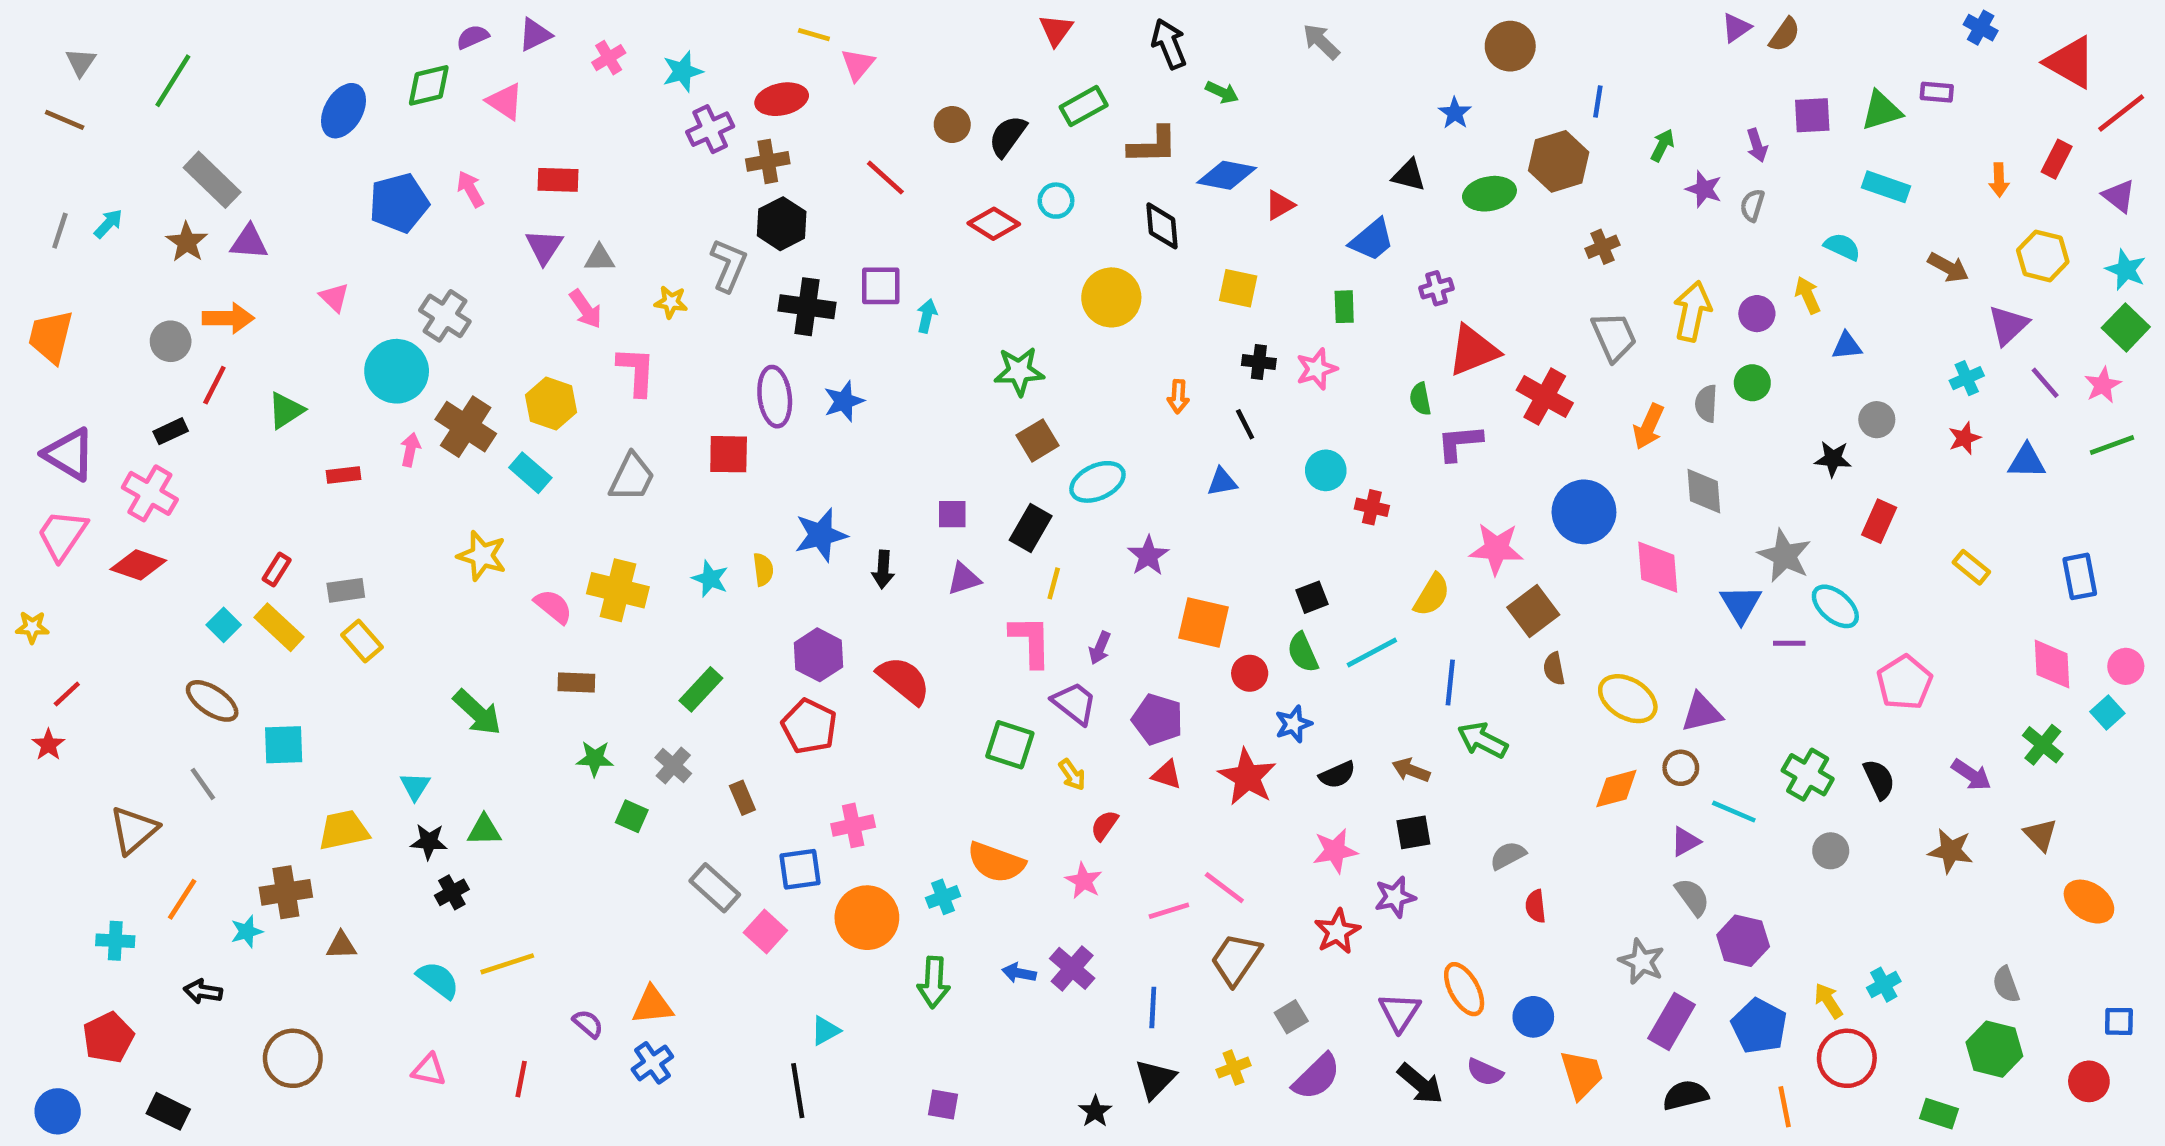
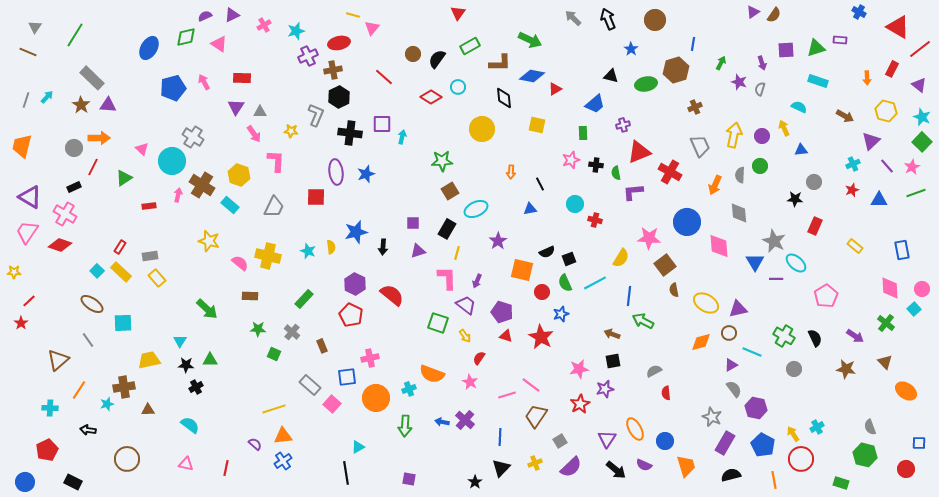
black arrow: (1169, 44) -> (608, 19), moved
green arrow: (1222, 92) -> (530, 40), size x1.6
pink triangle: (334, 297) -> (142, 149), moved
black cross: (1259, 362) -> (596, 165), moved
black semicircle: (1337, 775) -> (547, 252), moved
yellow line: (507, 964) -> (274, 409), moved

